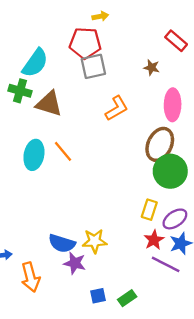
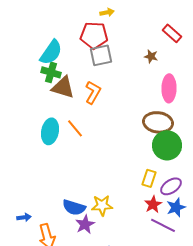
green cross: (20, 91) -> (51, 72), moved
orange L-shape: (117, 108) -> (93, 92), moved, turned -30
brown ellipse: (160, 144) -> (158, 122), turned 72
purple star: (75, 263) -> (85, 224), turned 30

